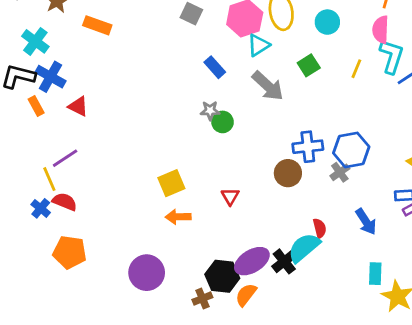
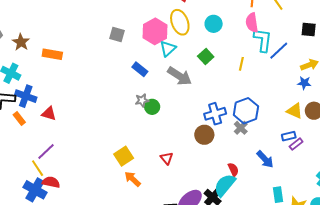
yellow line: (356, 69) -> (241, 64), moved
blue cross: (41, 208) -> (35, 190), size x1.6
orange arrow: (178, 217) -> (133, 179), turned 54

